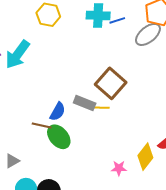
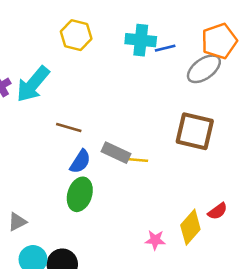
brown square: (111, 83) -> (195, 131), moved, turned -32
brown line: (42, 125) -> (69, 127), moved
green ellipse: (59, 137) -> (80, 194), turned 55

